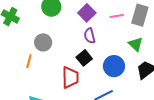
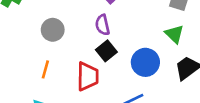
purple semicircle: (90, 36) -> (102, 25), moved
orange line: (29, 61) -> (45, 69), moved

